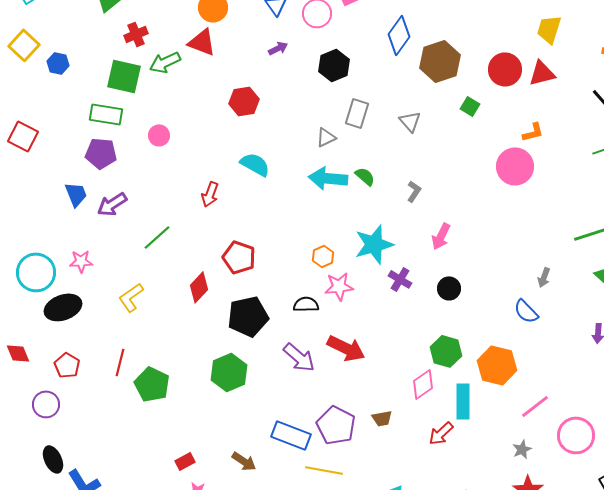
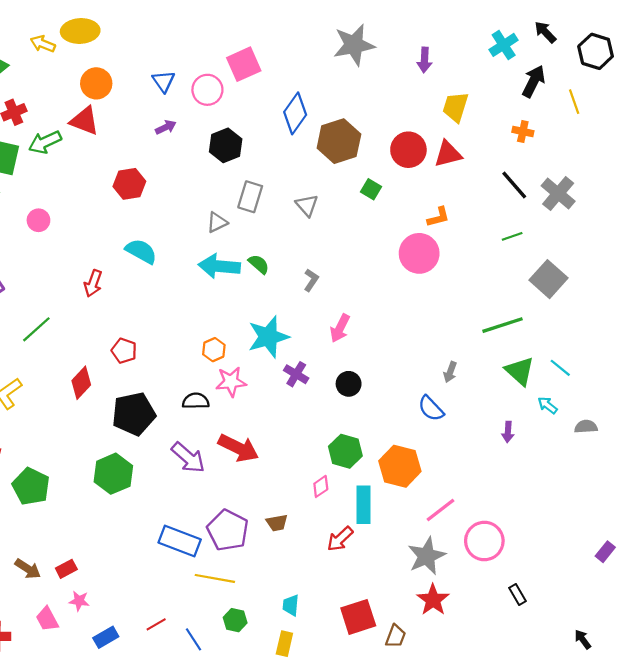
red pentagon: (239, 257) -> (124, 351), size x0.7
pink diamond: (423, 384) -> (321, 486), size x0.7
gray star: (522, 449) -> (427, 556), size x1.8
brown arrow: (244, 461) -> (28, 569), moved

